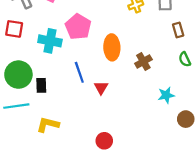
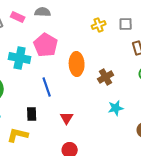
black rectangle: (41, 85) -> (32, 114), moved
red triangle: (101, 88) -> (67, 118), moved
cyan star: (166, 95) -> (116, 108), moved

